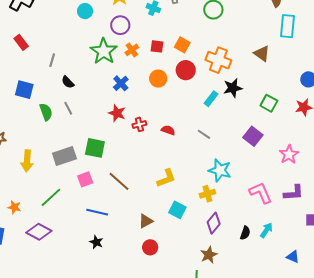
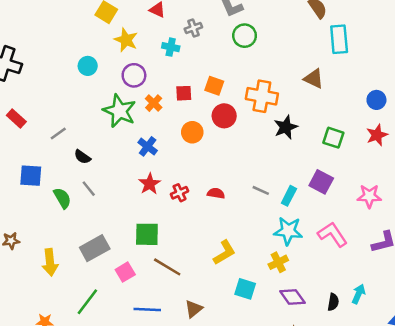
gray line: (52, 60) -> (58, 133), turned 48
cyan rectangle: (211, 99) -> (289, 196), moved
red star: (117, 113) -> (150, 184), turned 30
green square: (95, 148) -> (147, 234), moved
pink star: (289, 154) -> (369, 196), turned -30
pink L-shape: (261, 193) -> (333, 234), moved
brown triangle: (146, 221) -> (194, 309), moved
purple diamond: (214, 223) -> (292, 297), turned -65

